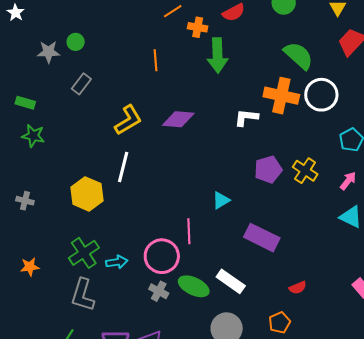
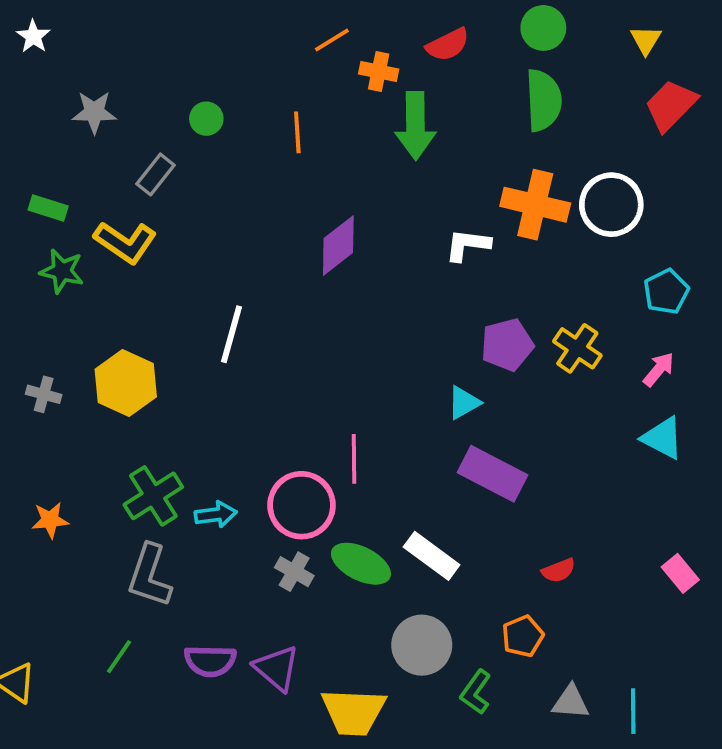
green circle: (76, 42) -> (206, 119), moved
green semicircle: (298, 56) -> (543, 100), moved, turned 44
purple diamond: (178, 119) -> (338, 246), turned -44
yellow L-shape: (128, 120) -> (125, 242), moved, turned 64
yellow hexagon: (87, 194) -> (126, 383), moved
cyan triangle: (221, 200) -> (464, 403), moved

